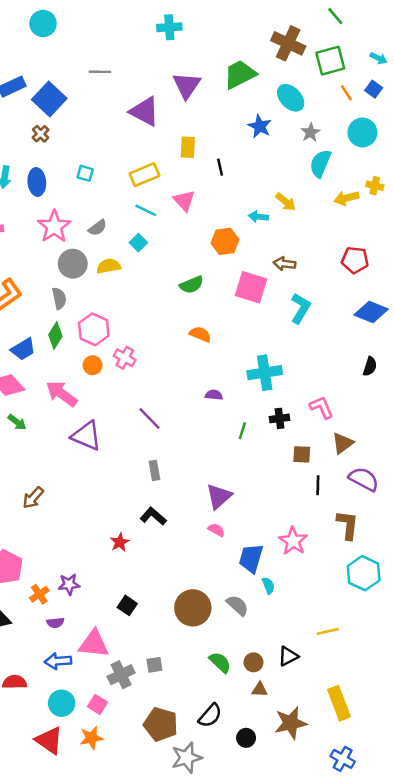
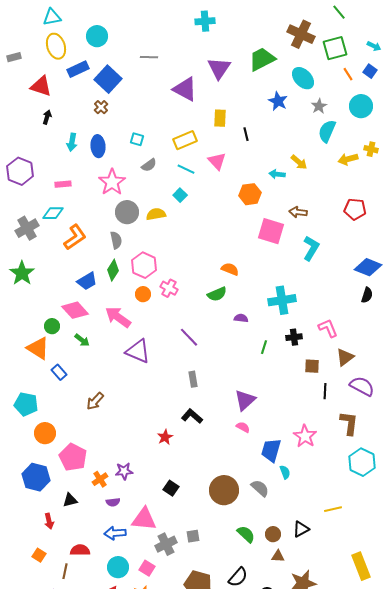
cyan circle: (43, 24) -> (97, 36), moved
gray semicircle: (98, 228) -> (149, 165), moved
green semicircle: (192, 285) -> (217, 294), moved
blue diamond: (371, 312) -> (368, 267), moved
yellow rectangle: (339, 703) -> (361, 566), moved

